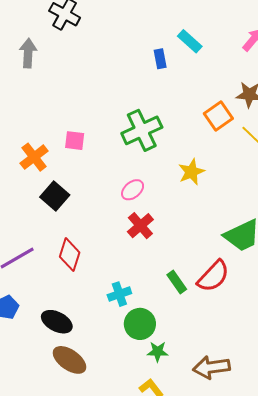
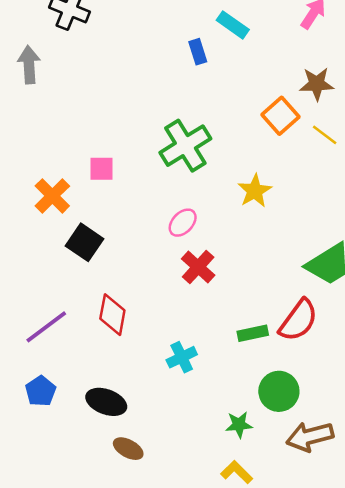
green rectangle: (177, 282) -> (253, 333), turned -60
green circle: (140, 324) -> (279, 391), moved
brown ellipse: (69, 360) -> (128, 449), size x0.7

